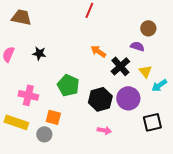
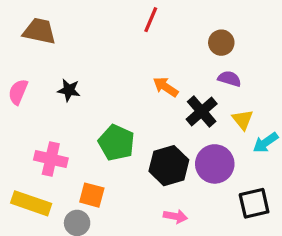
brown circle: (148, 28) -> (221, 43), moved

